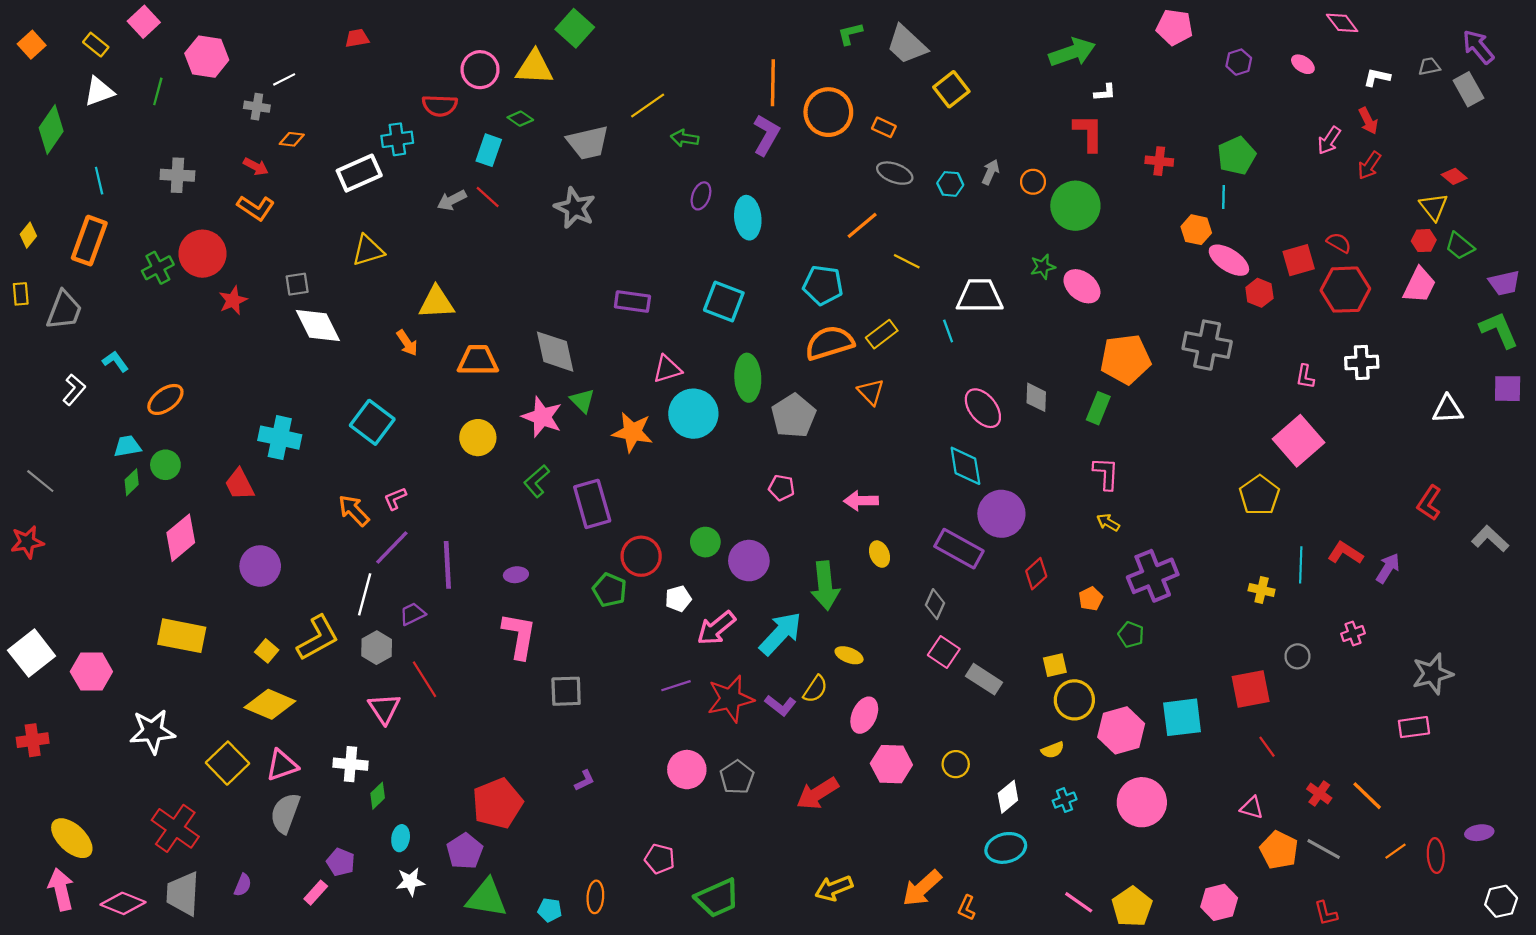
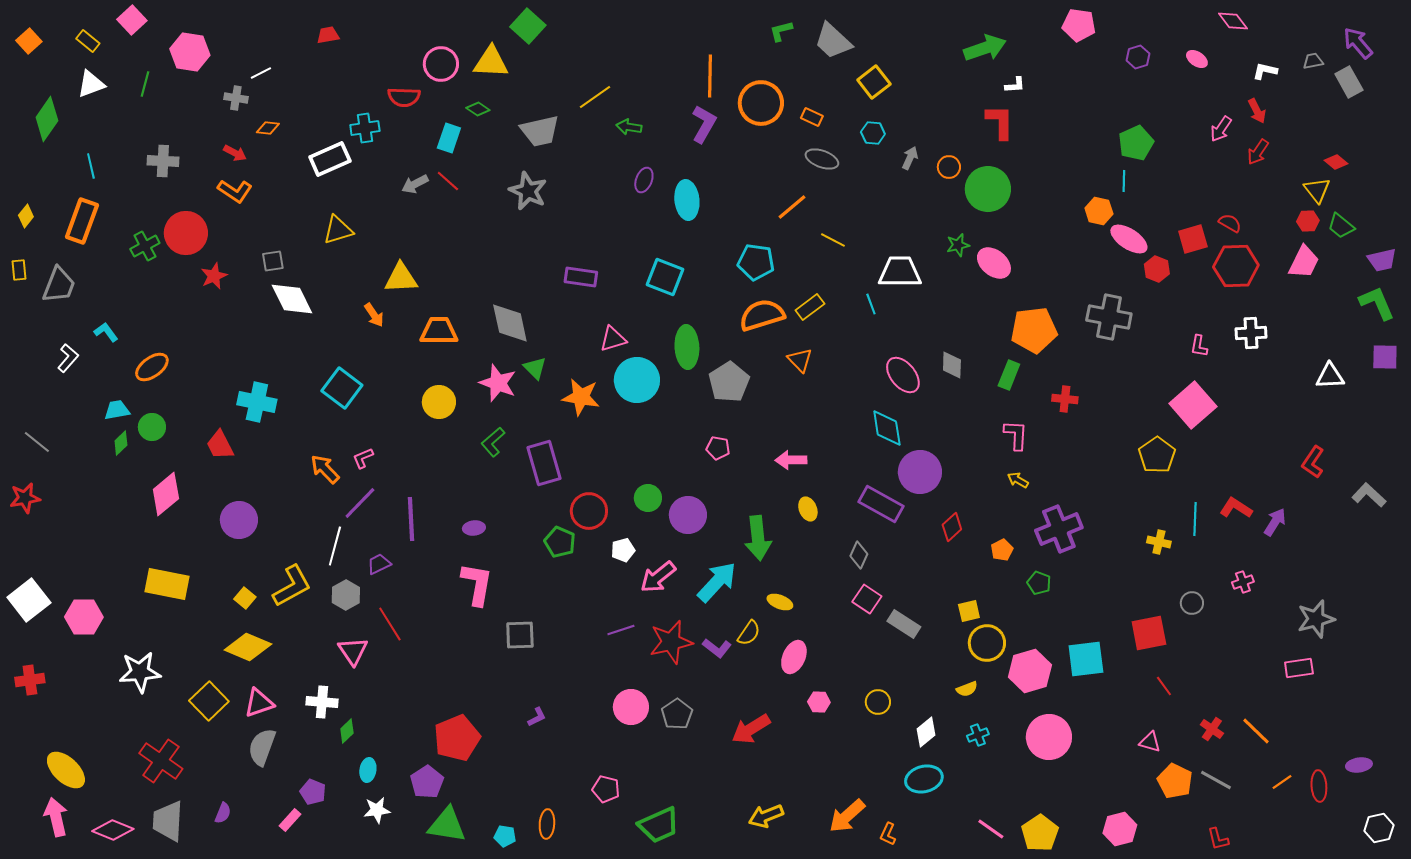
red cross: (1159, 161) -> (1065, 399), moved
cyan hexagon: (950, 184) -> (873, 133), moved
pink hexagon: (891, 764) -> (819, 702), size x0.6

